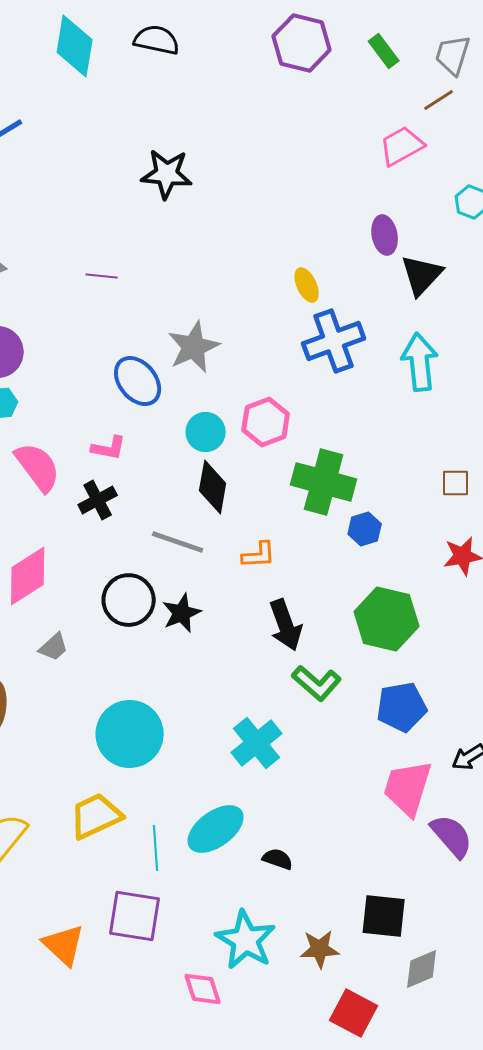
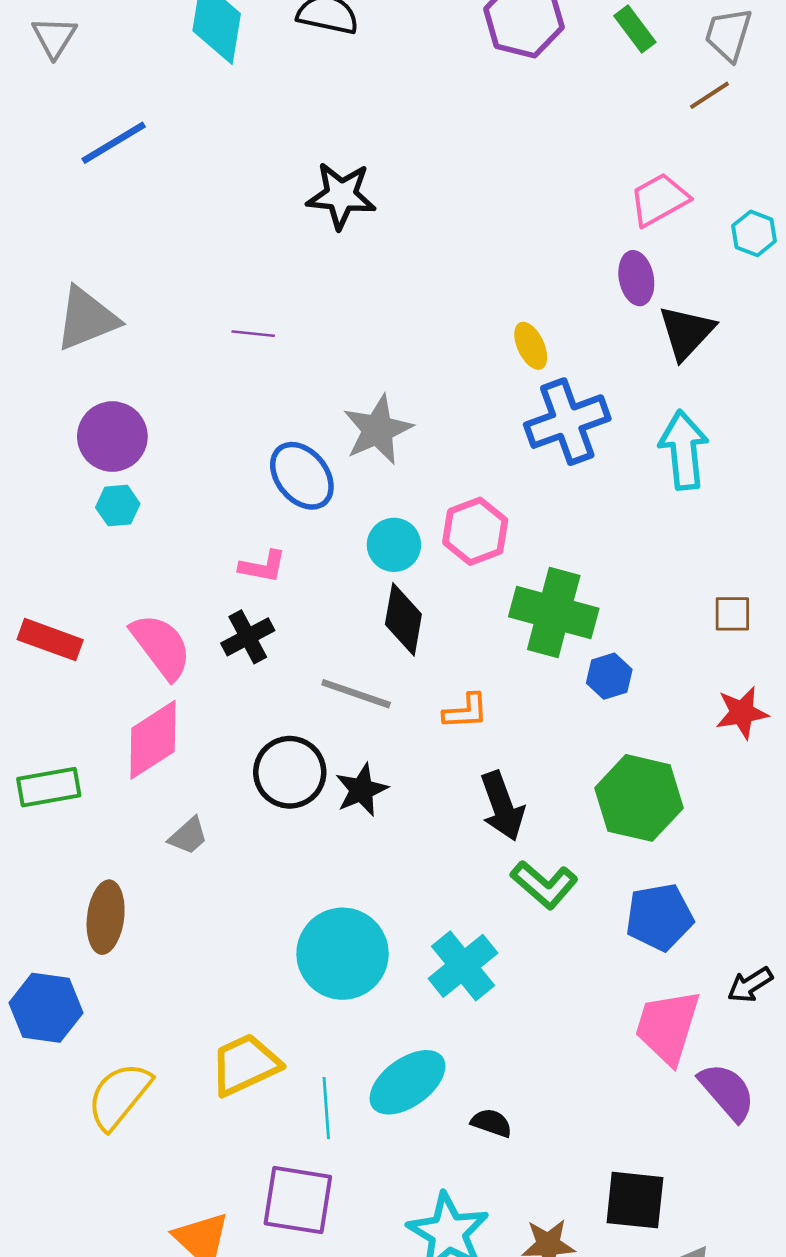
pink trapezoid: (402, 146) -> (659, 200), moved
pink semicircle: (38, 467) -> (161, 646), moved
cyan circle: (130, 734) -> (343, 954), moved

